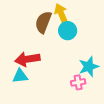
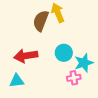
cyan circle: (68, 31) -> (64, 53), moved
cyan triangle: (20, 76) -> (17, 81), moved

